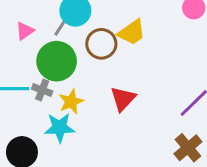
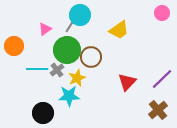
brown circle: (101, 44) -> (91, 57), moved
gray cross: (42, 90) -> (57, 70), turned 32
red triangle: (123, 99) -> (127, 82), moved

